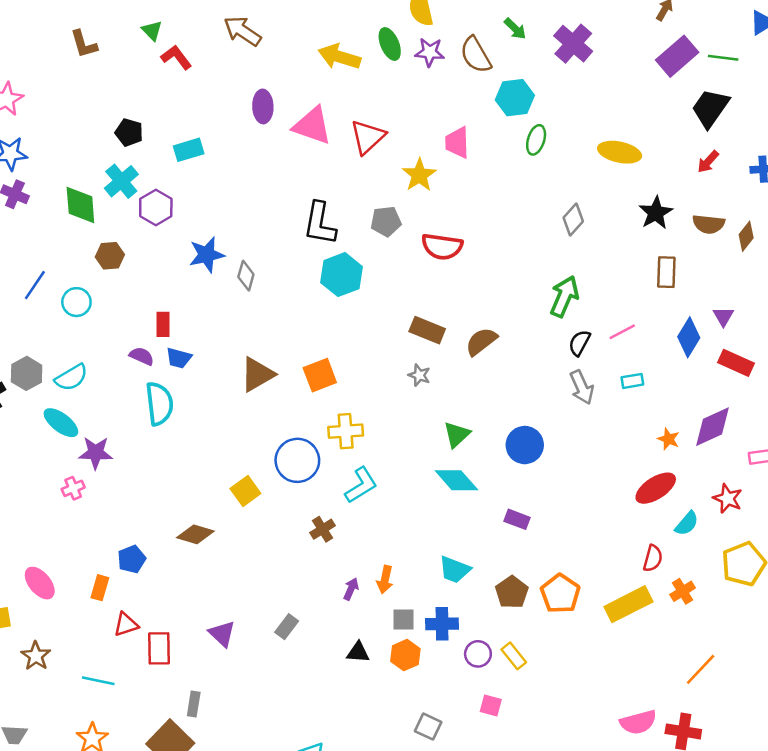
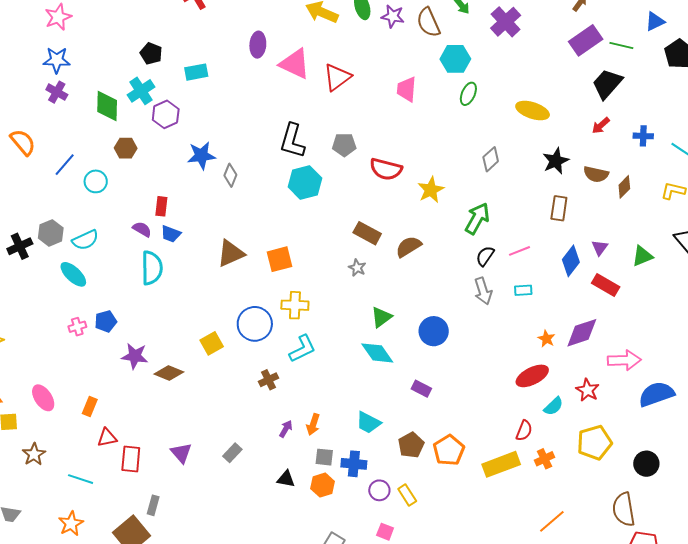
yellow star: (419, 175) -> (431, 190), moved
purple star: (96, 453) -> (135, 356), moved
blue pentagon: (132, 559) -> (106, 321), moved

